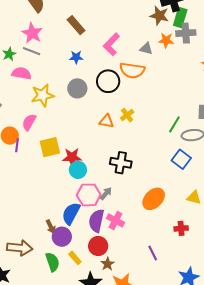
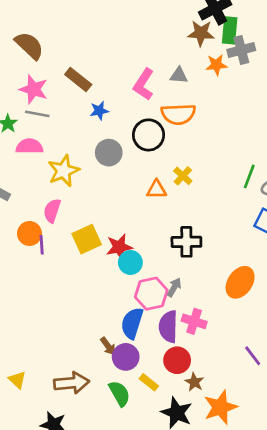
brown rectangle: (76, 25) -> (78, 80), moved
gray triangle: (146, 49) -> (179, 75), moved

